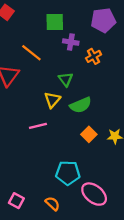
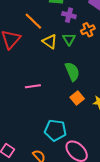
green triangle: (66, 79) -> (69, 39), moved
yellow triangle: (52, 100) -> (50, 42), moved, turned -42
green semicircle: (81, 105) -> (72, 72), turned -96

